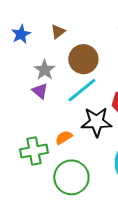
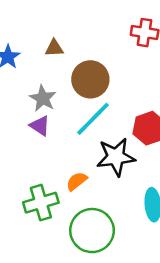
brown triangle: (58, 32) -> (54, 48), turned 42

